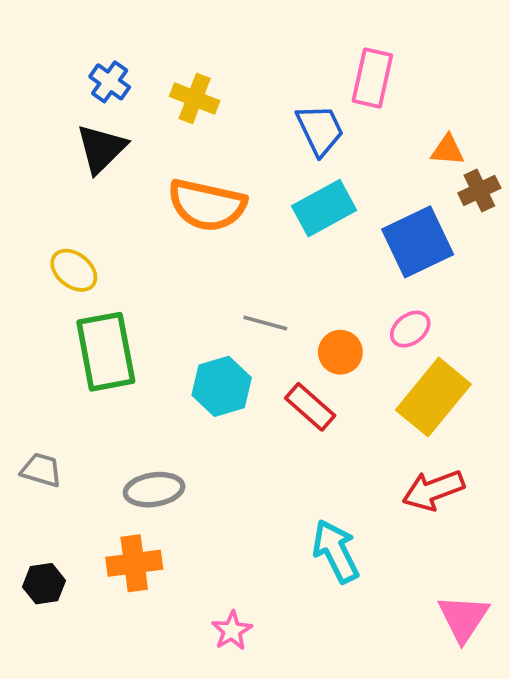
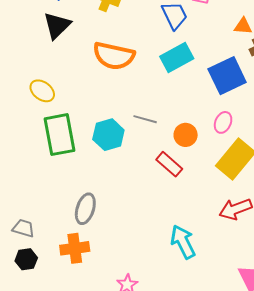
pink ellipse: (410, 329) -> (223, 122), turned -30
cyan hexagon: (222, 386) -> (108, 135), moved
gray trapezoid: (41, 470) -> (23, 228), moved
gray ellipse: (154, 490) -> (85, 209), turned -64

